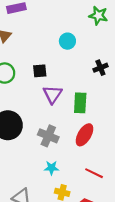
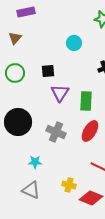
cyan star: (51, 168) -> (35, 162), moved

